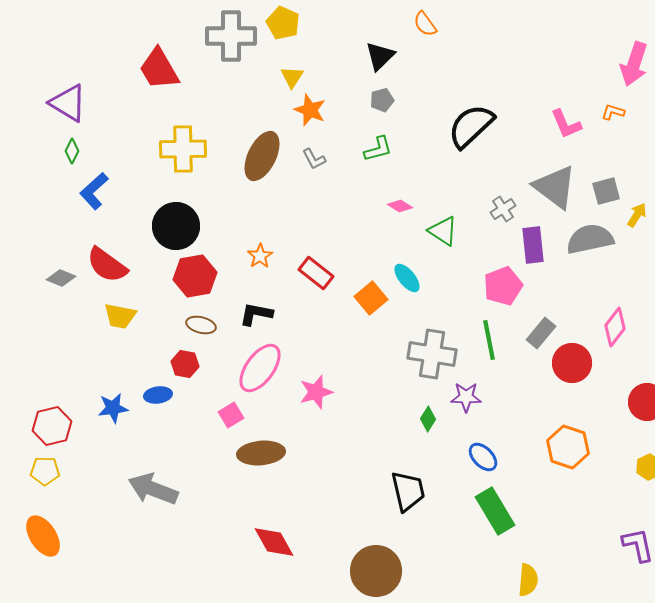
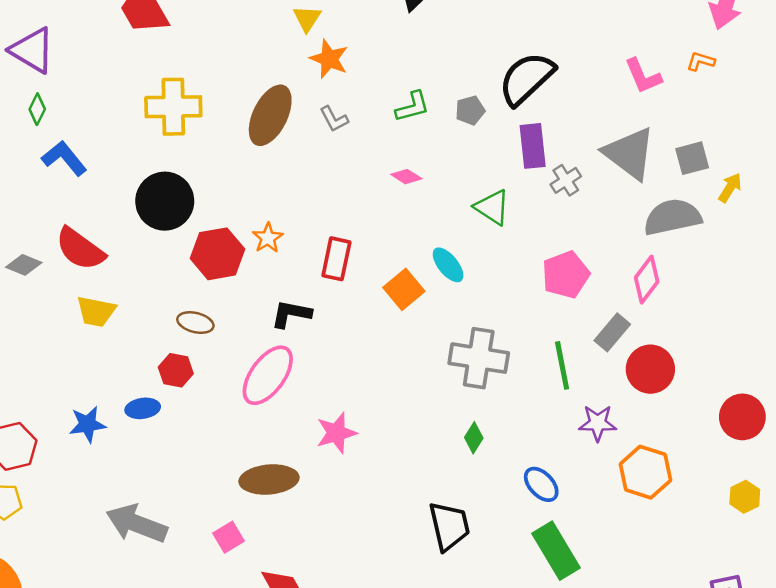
gray pentagon: (382, 100) -> (470, 110), moved
blue L-shape: (94, 191) -> (64, 158), turned 93
pink diamond: (400, 206) -> (406, 177), moved
purple rectangle: (533, 245) -> (533, 146), moved
red rectangle: (316, 273) -> (336, 259), turned 64
red hexagon: (195, 276) -> (217, 254), moved
black L-shape: (256, 314) -> (291, 314), moved
pink diamond: (615, 327) -> (647, 280), moved
green line: (489, 340) -> (562, 365), moved
pink star: (316, 392) -> (336, 433), moved
purple star: (466, 397) -> (598, 423), moved
pink square: (231, 415) -> (229, 537), moved

